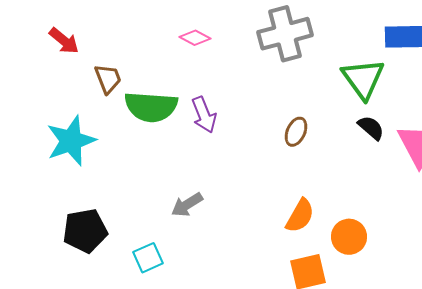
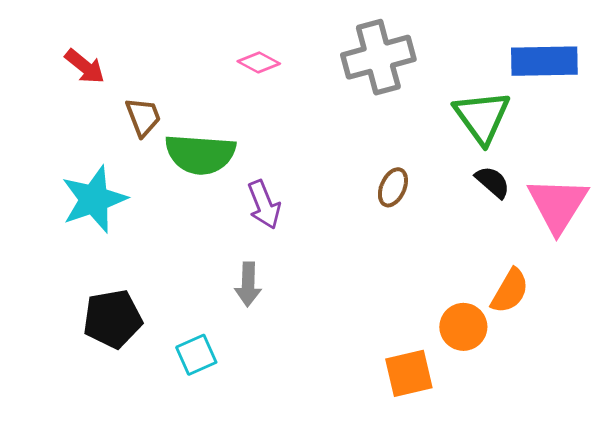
purple arrow: (204, 115) -> (264, 205), moved
gray arrow: (187, 205) -> (248, 284), turned -56
orange semicircle: (300, 216) -> (510, 291), moved

